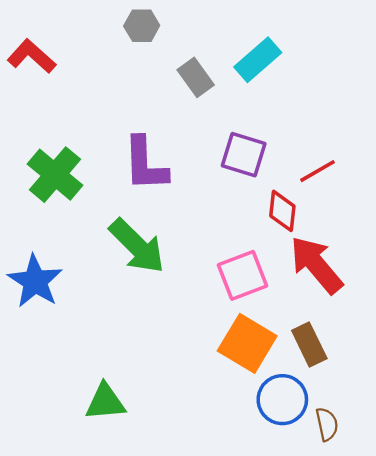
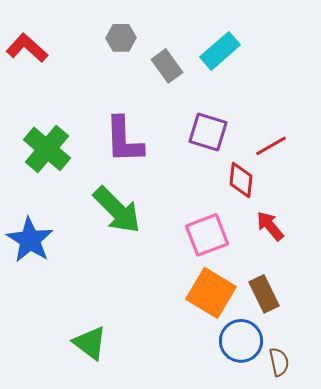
gray hexagon: (142, 26) -> (121, 38), moved
red arrow: (316, 265) -> (270, 226), size x0.6
green triangle: (105, 402) -> (90, 343), turned 42

